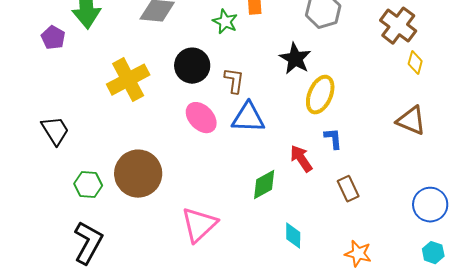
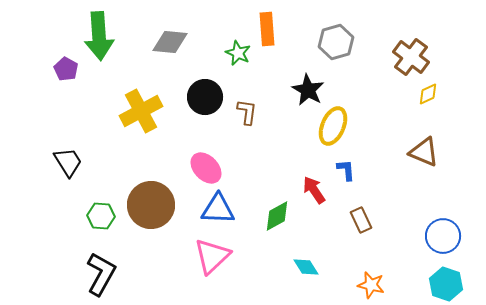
yellow diamond: (415, 63) -> (428, 94), turned 50
pink ellipse: (201, 118) -> (206, 168), moved
blue triangle: (248, 118) -> (218, 209), moved
cyan diamond: (293, 236) -> (306, 267), turned -32
cyan hexagon: (433, 253) -> (446, 284), size x1.5

